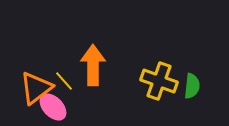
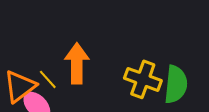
green semicircle: (192, 86) -> (176, 84), size x1.5

